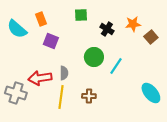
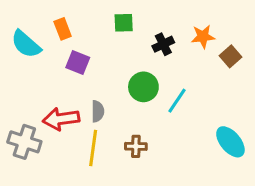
black cross: (107, 29) -> (163, 44), turned 32

